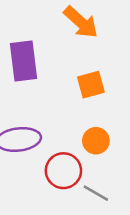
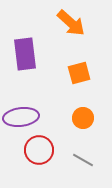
red circle: (63, 171) -> (39, 150), moved

